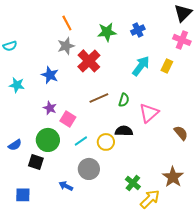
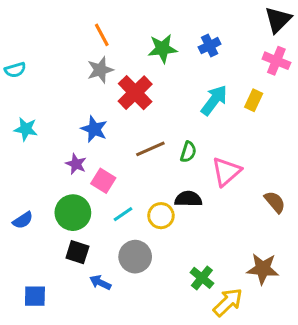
blue star: (50, 75) -> (94, 129), moved
black square: (36, 162) -> (77, 252), moved
brown star: (173, 177) -> (263, 269), turned -30

